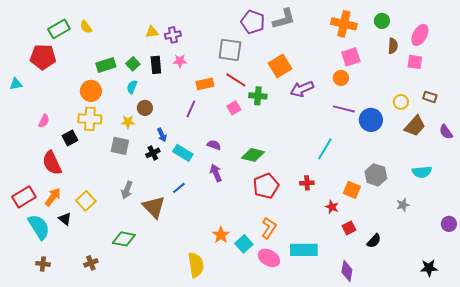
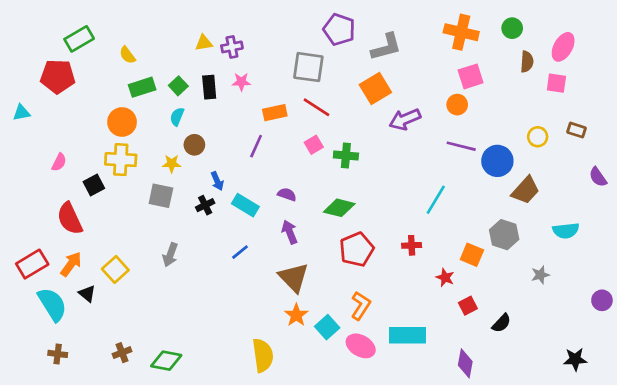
gray L-shape: (284, 19) -> (386, 47), moved
yellow semicircle: (86, 27) -> (127, 55), moved
green cross: (258, 96) -> (346, 156), moved
brown trapezoid: (415, 126) -> (526, 190), moved
brown triangle: (154, 207) -> (294, 278), moved
green diamond: (124, 239) -> (166, 361), moved

